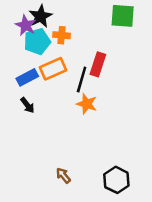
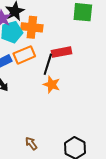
orange cross: (62, 35) -> (32, 27), size x1.5
red rectangle: (98, 64) -> (62, 52), turned 60

